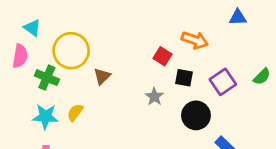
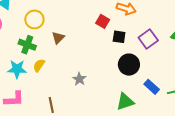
yellow circle: (71, 51) -> (34, 19), size x0.7
green cross: (47, 78) -> (27, 45), moved
gray star: (154, 97) -> (79, 79), moved

